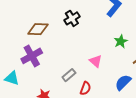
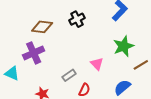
green star: (121, 41) -> (123, 46), size x1.5

